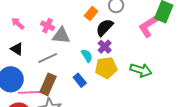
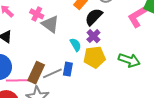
gray triangle: (61, 36) -> (50, 24), turned 30
gray line: (48, 58) -> (52, 73), moved
blue rectangle: (80, 80) -> (68, 69), turned 48

